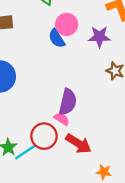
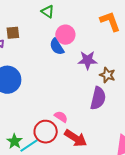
purple star: (99, 37) -> (88, 60), moved
purple semicircle: (68, 102) -> (98, 98), moved

